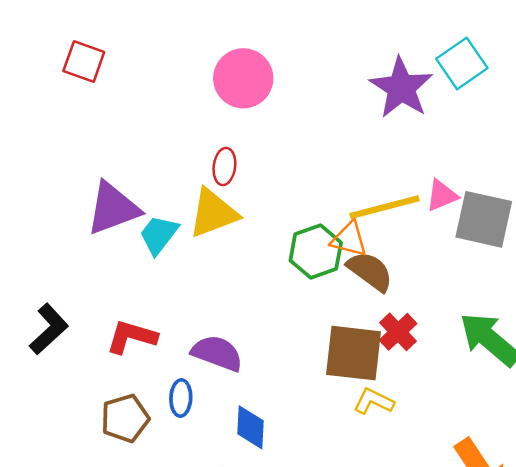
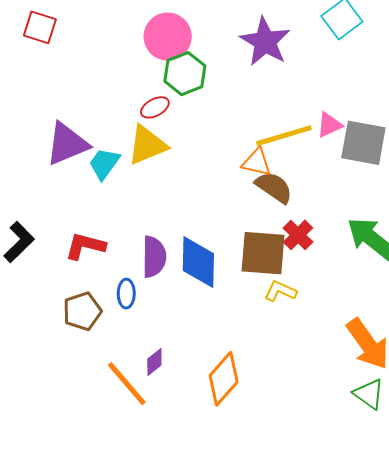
purple star: (401, 88) -> (265, 42), moved
red ellipse: (224, 166) -> (155, 107), turned 56
green hexagon: (316, 252) -> (185, 74), moved
purple semicircle: (217, 353) -> (154, 257), turned 72
blue diamond: (250, 427) -> (198, 262), moved, size x1.5

